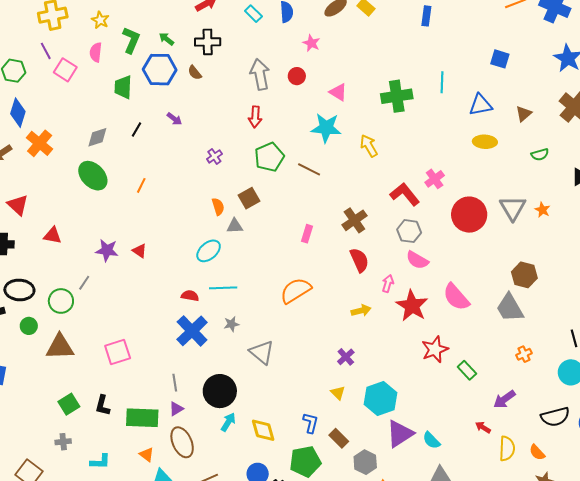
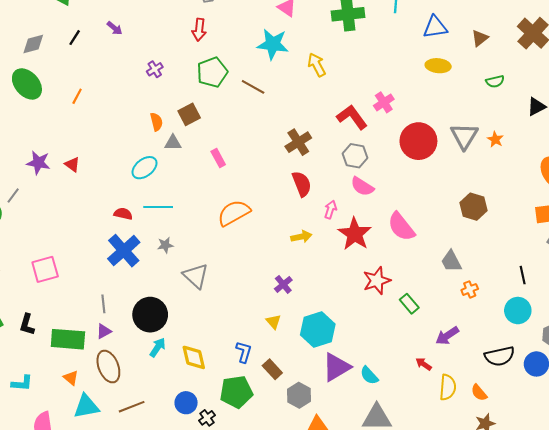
pink rectangle: (307, 234) -> (218, 158), moved, turned -48
gray trapezoid: (510, 308) -> (451, 261), moved, size x0.7

